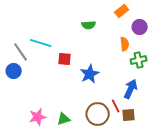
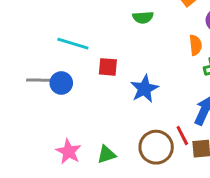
gray line: (21, 52) -> (41, 80), moved, turned -54
blue circle: (14, 71) -> (61, 83), moved
pink star: (38, 117) -> (69, 152), turned -30

